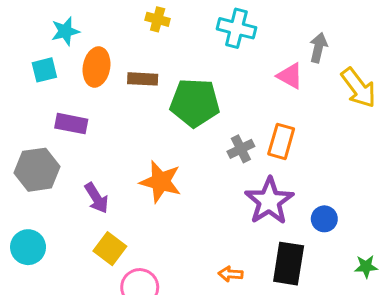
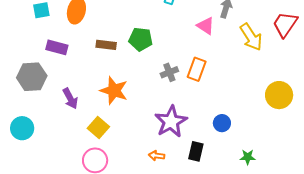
brown rectangle: (143, 79) -> (106, 45), moved
green pentagon: (195, 103) -> (141, 39), size x0.7
purple star: (269, 201) -> (171, 122), moved
yellow square: (110, 249) -> (98, 128), moved
black rectangle: (289, 264) -> (196, 151), size x0.7

